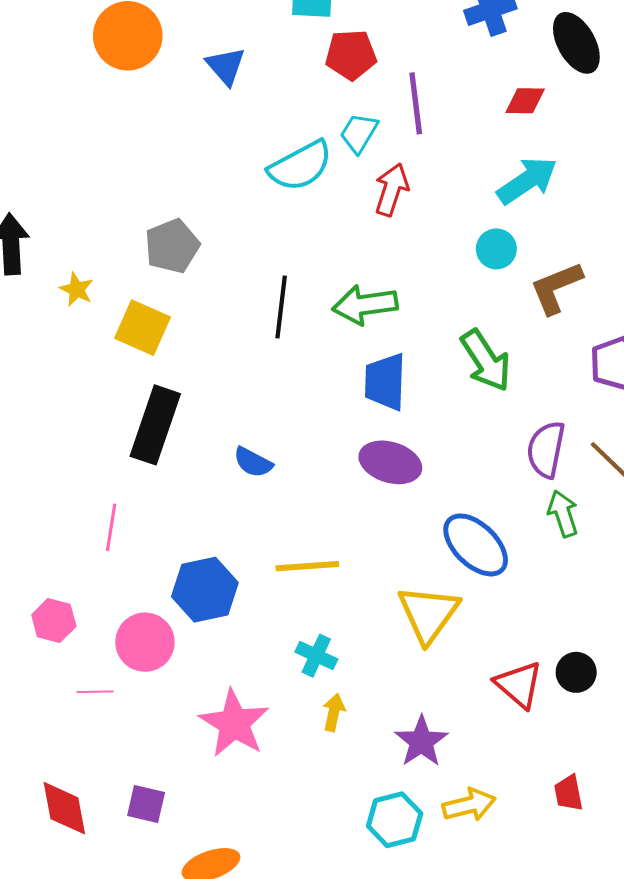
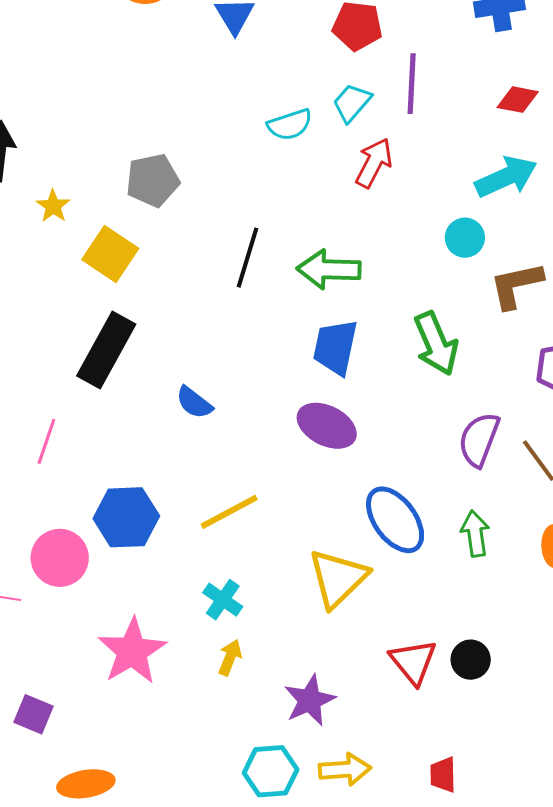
cyan semicircle: (300, 166) -> (290, 125), size x0.7
green arrow: (563, 514) -> (475, 534), moved
yellow line: (307, 566) -> (229, 512), turned -34

